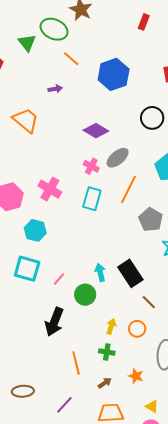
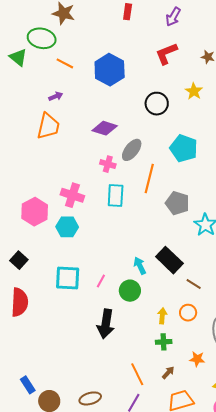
orange trapezoid: (26, 120) -> (48, 126), moved, turned 76
cyan hexagon: (35, 230) -> (67, 227), moved
orange line: (76, 363) -> (137, 374), moved

